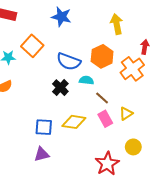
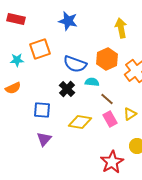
orange square: (32, 46) -> (40, 49), turned 30
blue square: (44, 127) -> (42, 110), moved
purple triangle: (42, 154) -> (44, 139), moved, turned -35

